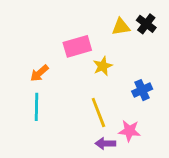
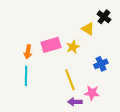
yellow triangle: (121, 27) -> (88, 29), moved, turned 40
pink rectangle: (77, 46) -> (51, 45), moved
orange arrow: (39, 73) -> (28, 52), turned -40

